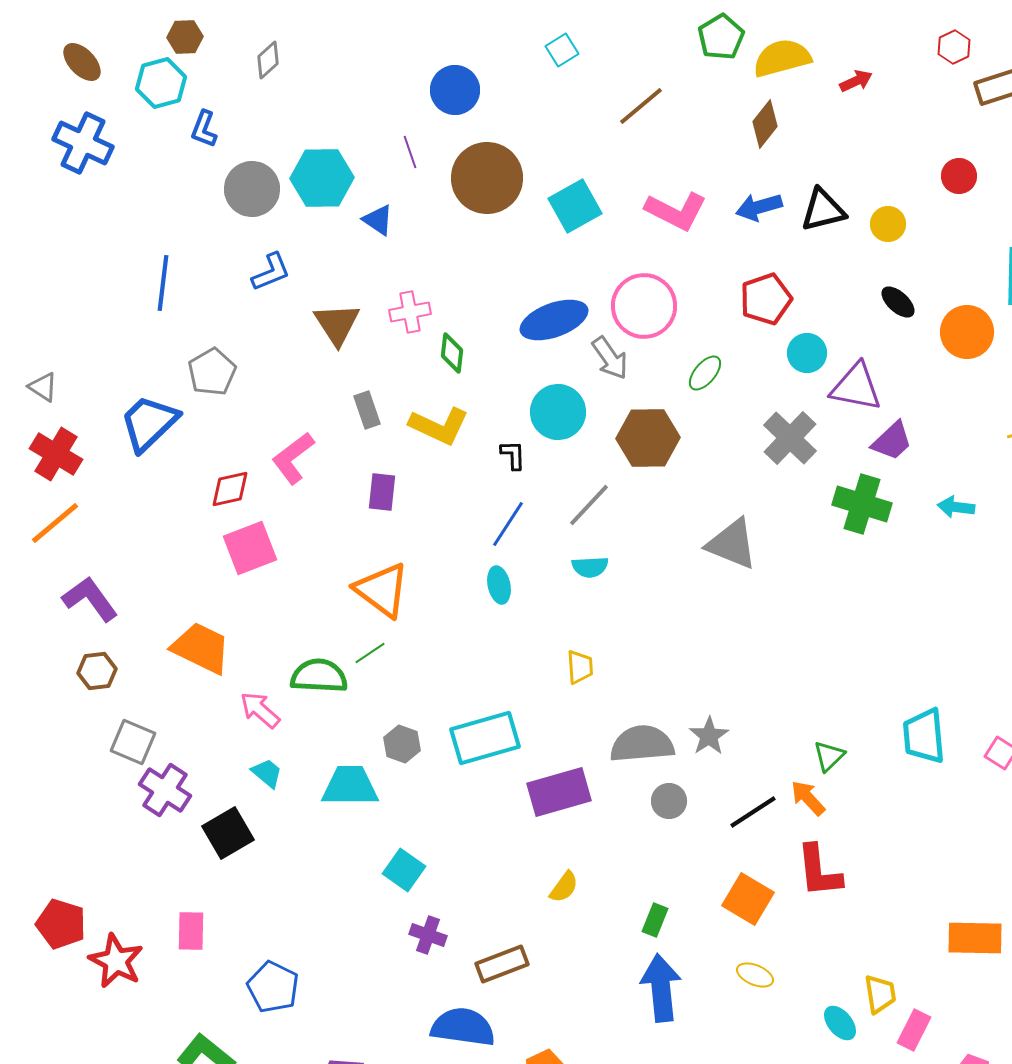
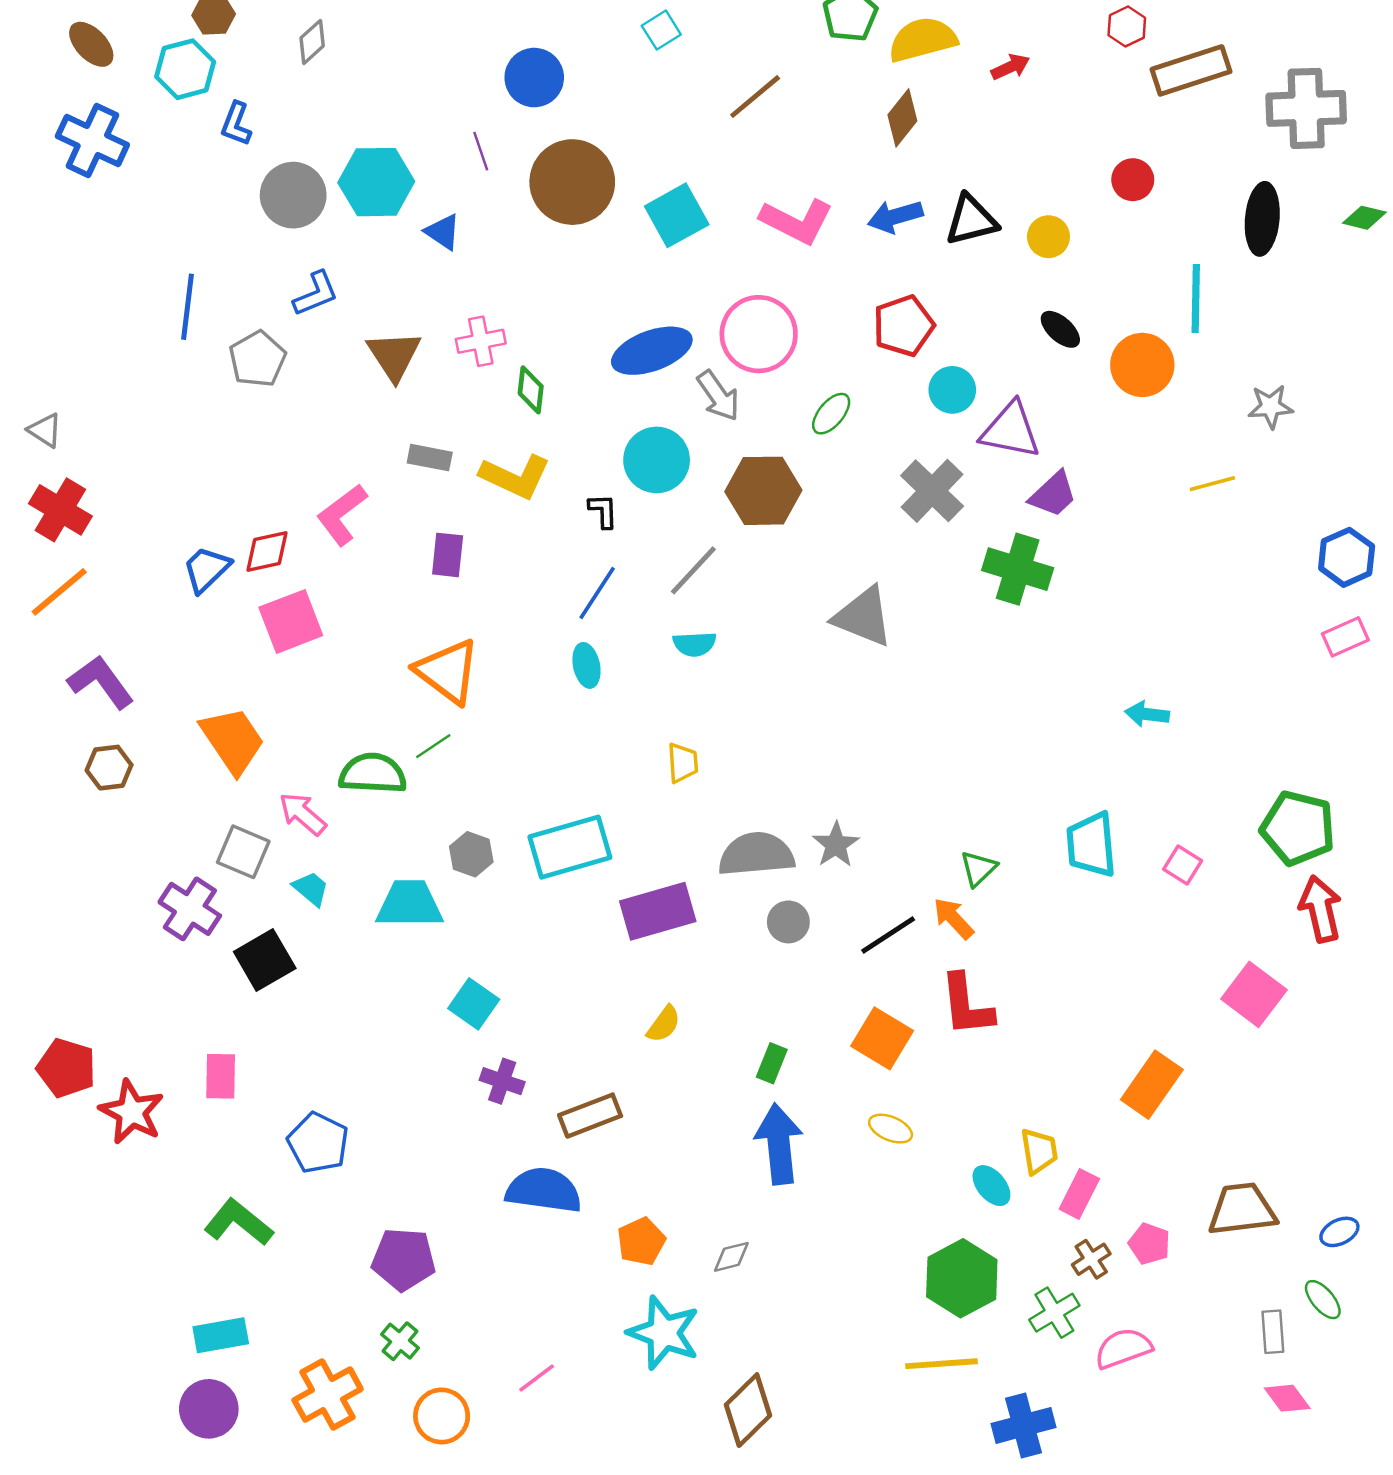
gray pentagon: (212, 372) -> (258, 359), moved
gray rectangle: (367, 410) -> (430, 458), turned -60
blue trapezoid: (149, 423) -> (206, 569), moved, size x0.7
cyan arrow: (956, 507) -> (1147, 714), moved
orange trapezoid: (201, 648) -> (233, 740), turned 30
gray square: (133, 742) -> (243, 852), moved
orange rectangle: (975, 938) -> (1152, 1085), turned -56

